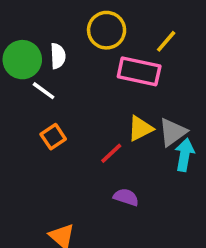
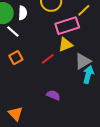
pink rectangle: (139, 71) -> (67, 26), turned -35
yellow triangle: (140, 128) -> (65, 45), moved
red line: (111, 153) -> (48, 59), moved

